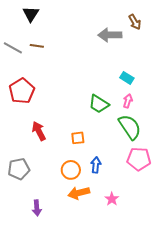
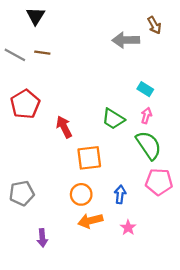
red arrow: (39, 131) -> (64, 127), moved
orange square: (78, 138) -> (89, 158), size x1.6
blue arrow: (96, 165) -> (120, 194), moved

